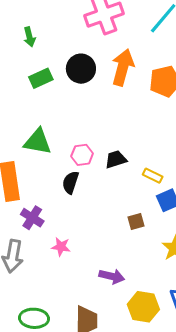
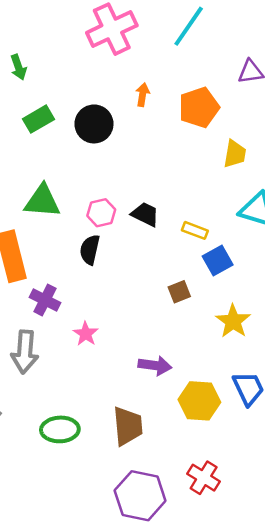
orange arrow: (123, 67) -> (143, 95), size x0.5
black circle: (81, 69) -> (94, 124), moved
black trapezoid: (116, 159) -> (145, 214), turned 50
pink star: (61, 247) -> (86, 334), turned 30

